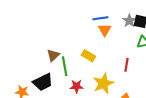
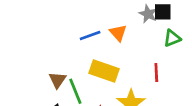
blue line: (100, 18) -> (90, 35), moved
yellow rectangle: (88, 56) -> (104, 71), size x1.5

